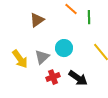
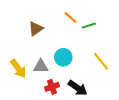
green line: (89, 17) -> (89, 26), turned 72
gray triangle: (42, 57) -> (41, 66), turned 42

